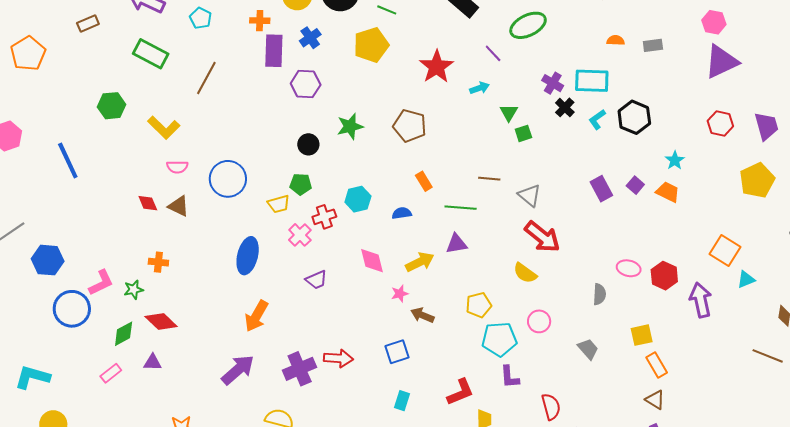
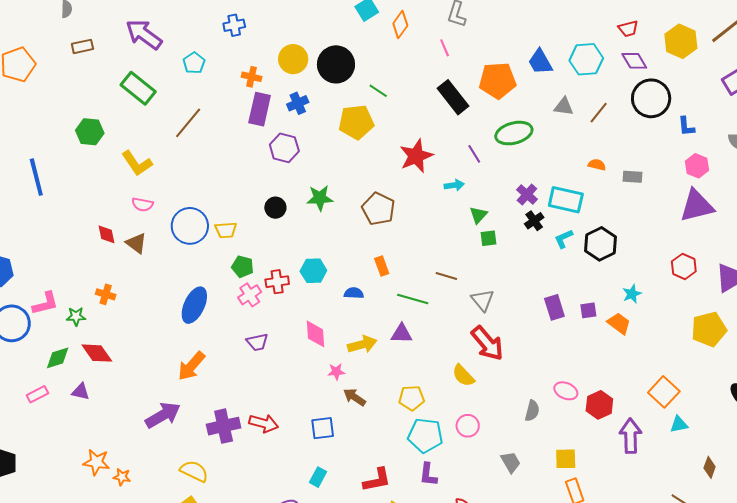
green pentagon: (301, 184) -> (243, 267), moved
purple square: (635, 185) -> (588, 310), turned 30
yellow trapezoid: (279, 204) -> (226, 230), moved

